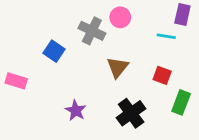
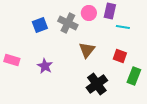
purple rectangle: (182, 15) -> (110, 11), moved
blue square: (54, 51) -> (40, 25), moved, turned 35
purple star: (76, 111) -> (45, 66), moved

